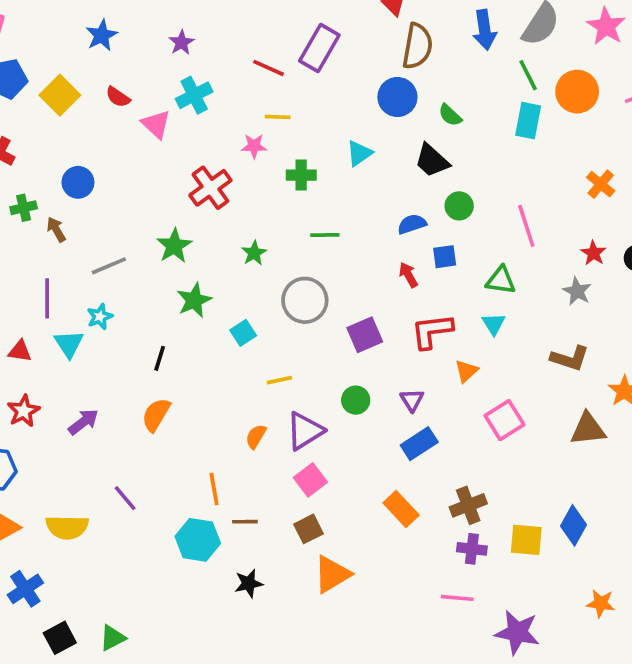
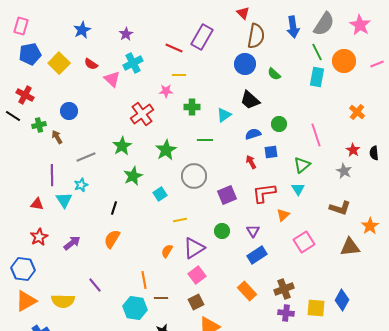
cyan triangle: (359, 153) -> (224, 115), moved
black trapezoid: (432, 161) -> (250, 100), moved
green star: (254, 253) -> (166, 150), size x1.5
green triangle: (501, 280) -> (302, 165), turned -48

